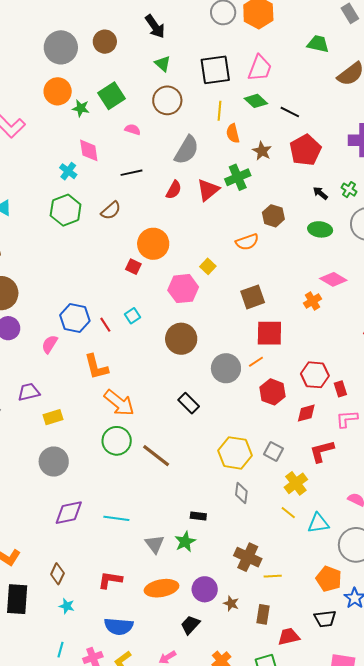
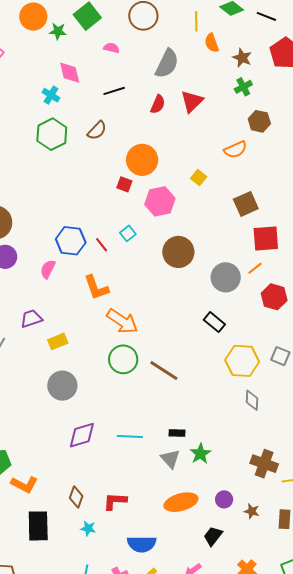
green cross: (238, 177) -> (243, 87), moved, size x0.7
pink hexagon: (183, 289) -> (160, 201), moved
black rectangle: (189, 403) -> (214, 322), moved
black rectangle: (198, 516) -> (177, 433), moved
red L-shape: (110, 580) -> (115, 501), moved
purple circle: (205, 589) -> (224, 499), size x0.7

